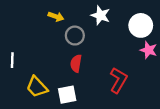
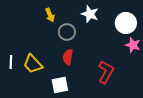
yellow arrow: (56, 17) -> (50, 15), turned 48
white line: (12, 60) -> (11, 62), moved
yellow trapezoid: (37, 87) -> (33, 64), moved

